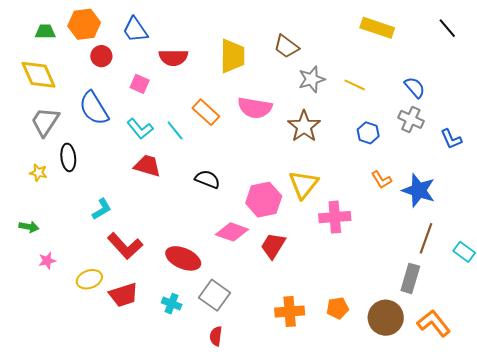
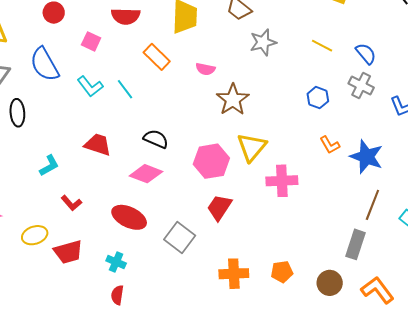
yellow line: (355, 85) -> (322, 46), moved
pink semicircle: (255, 108) -> (205, 69), size x0.6
orange rectangle: (206, 112) -> (157, 57), moved
brown star: (304, 126) -> (233, 100), moved
red trapezoid: (147, 166) -> (98, 145), moved
pink diamond: (232, 232) -> (146, 174), moved
red L-shape: (125, 246) -> (71, 203), size x0.6
gray square: (214, 295) -> (180, 237), moved
brown circle: (386, 318) -> (330, 283), size x0.7
red semicircle: (216, 336) -> (117, 295), moved

